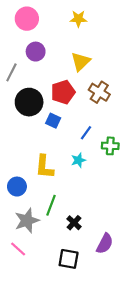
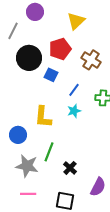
brown cross: (99, 92) -> (91, 60), moved
blue line: (86, 133) -> (74, 90), moved
gray star: (27, 221) -> (27, 166), turned 30
pink line: (18, 249) -> (28, 194), moved, turned -42

